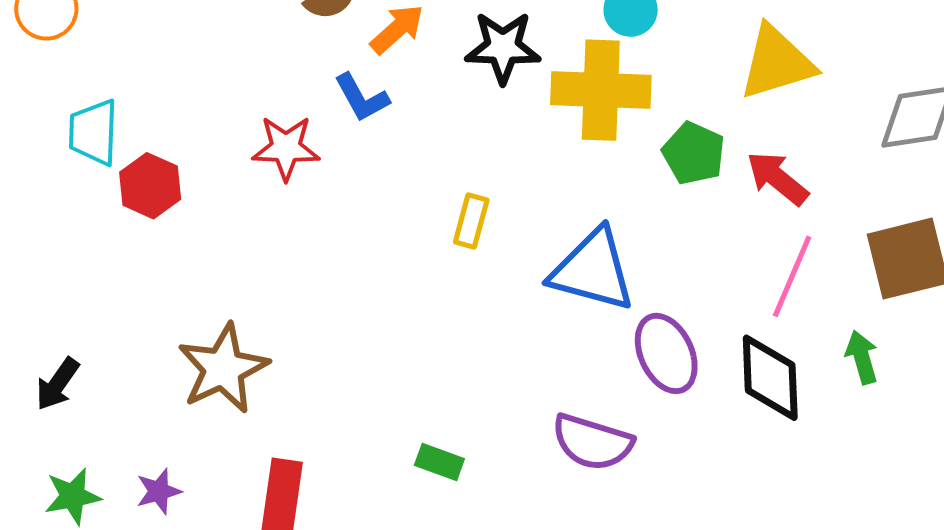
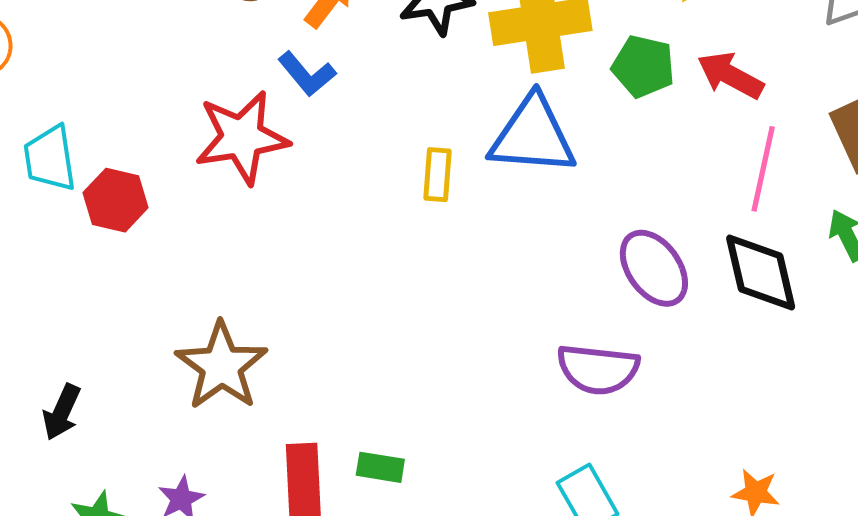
red star: (286, 148) -> (242, 138), size x1.4
blue triangle: (593, 270) -> (533, 136), moved
green rectangle: (439, 462) -> (380, 467), moved

